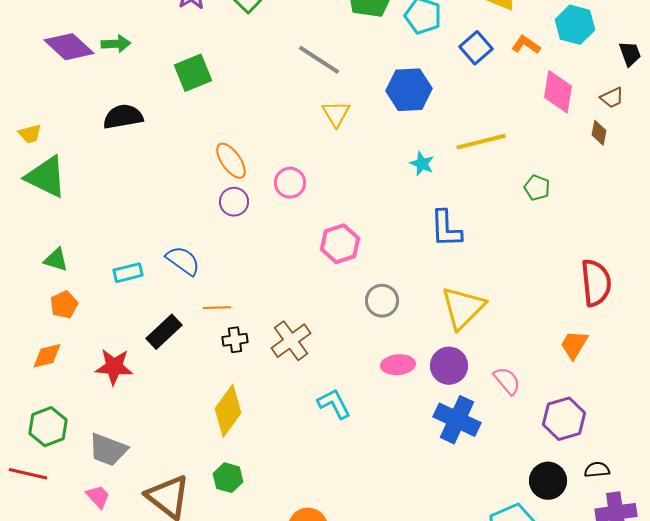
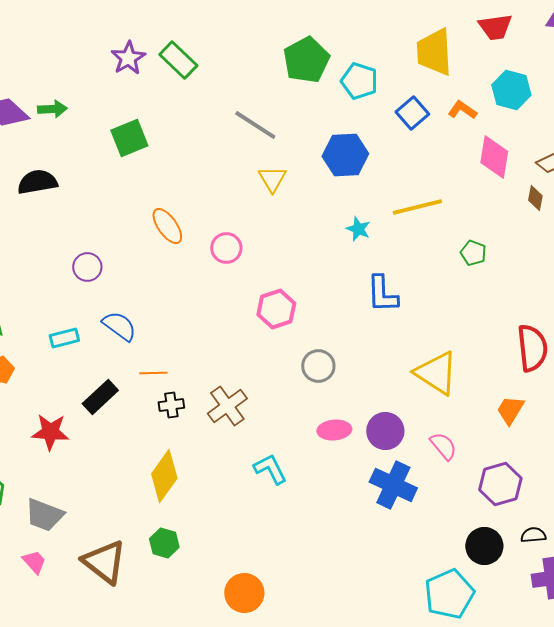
black semicircle: (123, 117) -> (37, 182), moved
purple circle: (234, 202) -> (87, 267), moved
yellow triangle: (463, 308) -> (436, 373), moved, turned -42

